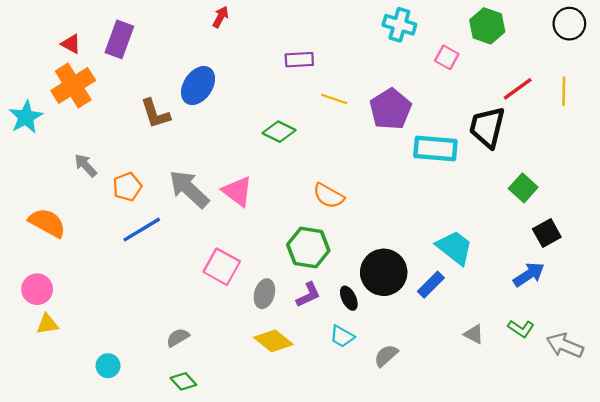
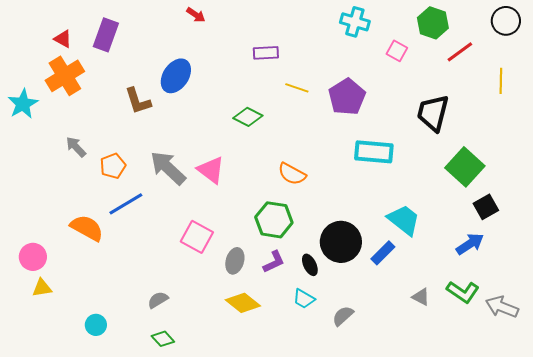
red arrow: (221, 17) -> (196, 15), turned 96
red line: (518, 89) -> (460, 52), moved
cyan rectangle: (435, 149) -> (374, 152), moved
green square: (523, 188) -> (465, 167), size x1.5
orange semicircle: (47, 223) -> (87, 228), moved
green L-shape: (521, 329) -> (463, 292), size x1.4

